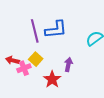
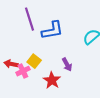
purple line: (35, 31) -> (30, 19), moved
purple arrow: (68, 65) -> (67, 64), turned 144

